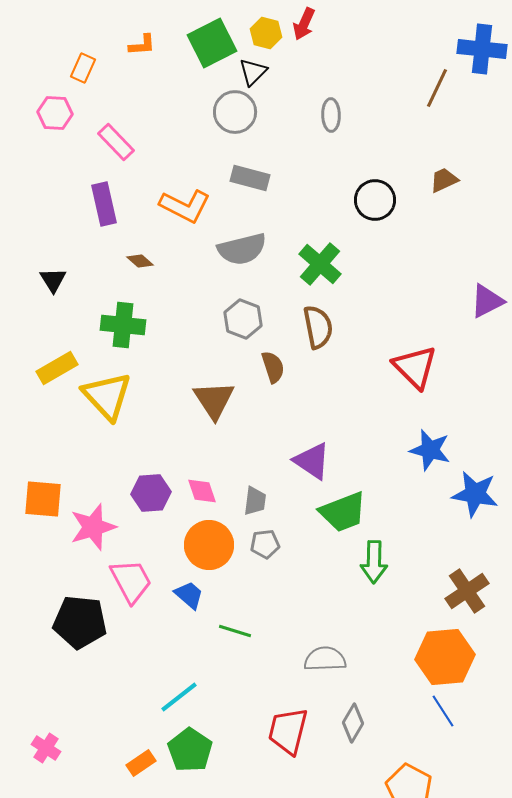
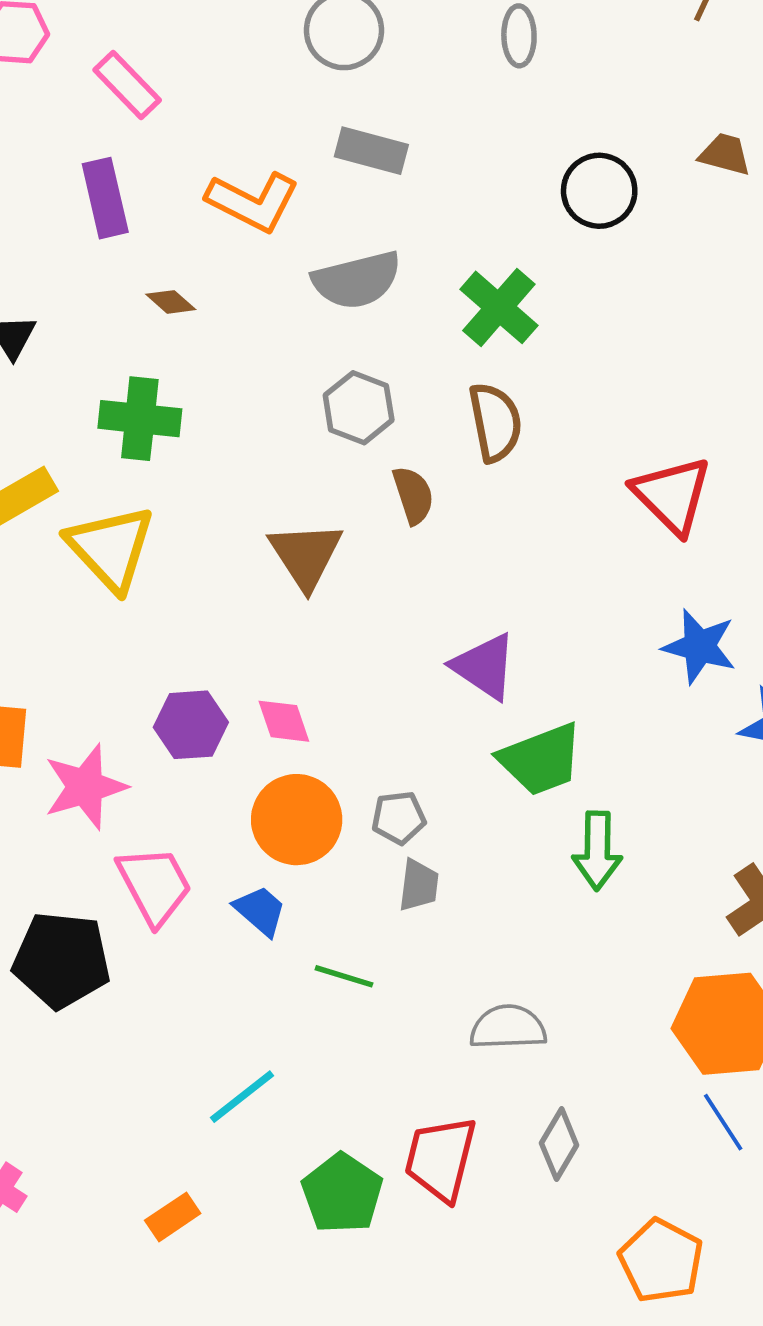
brown trapezoid: (444, 180) -> (725, 154), turned 40
gray trapezoid: (255, 501) -> (419, 885), moved
green pentagon: (190, 750) -> (342, 1193), moved

